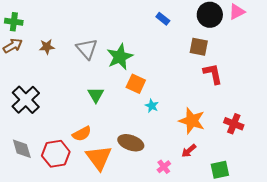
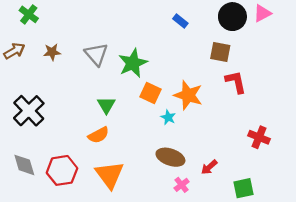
green cross: (14, 22) -> (29, 14), moved, turned 30
orange star: (192, 121) -> (188, 95), moved
orange semicircle: (82, 134) -> (99, 135), moved
brown ellipse: (131, 143) -> (170, 157), moved

